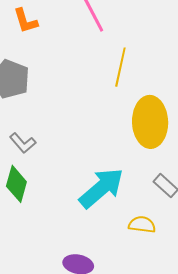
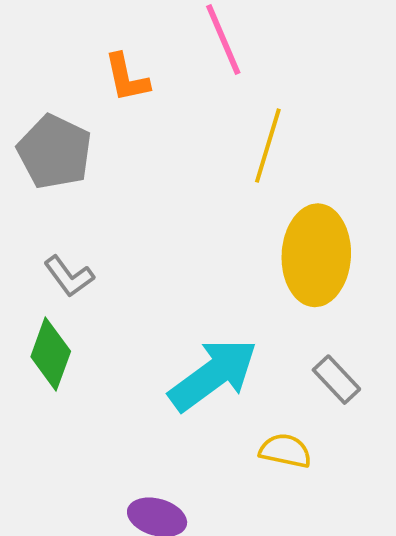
orange L-shape: (25, 21) -> (127, 78), moved

